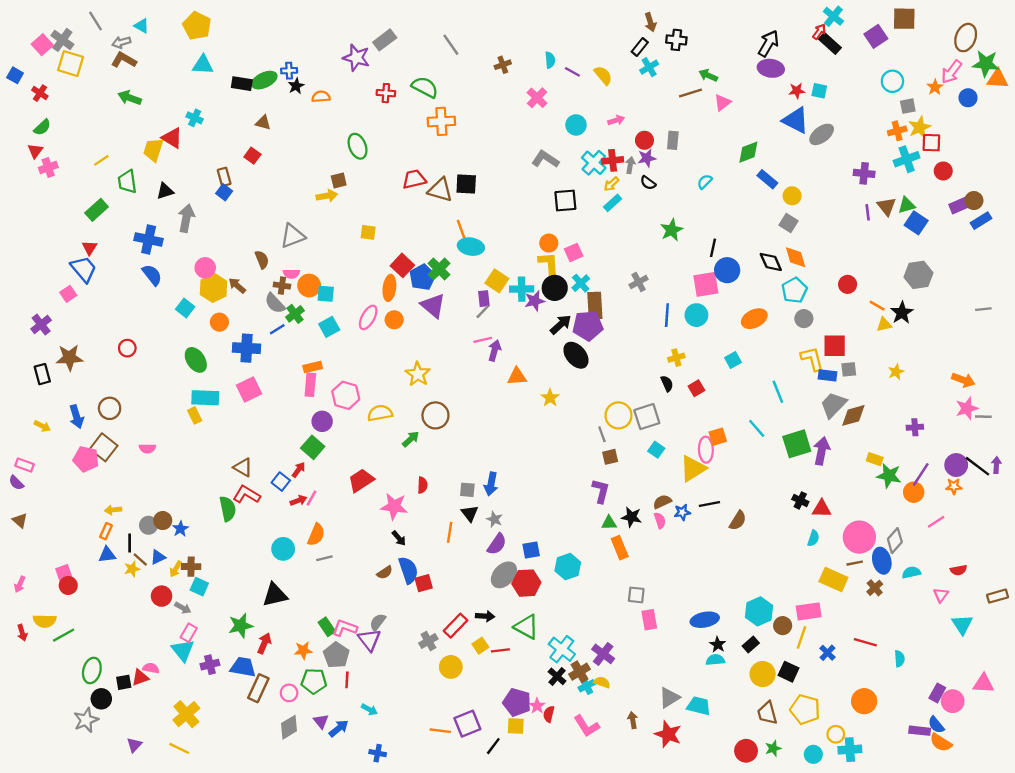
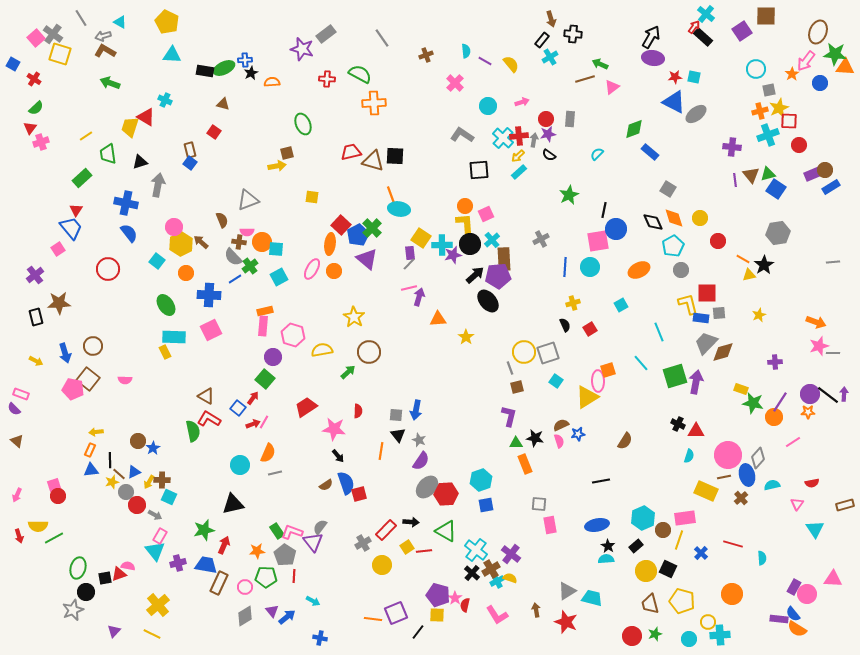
yellow circle: (792, 196) -> (700, 218), moved
red circle: (127, 348) -> (108, 269), moved, size x1.5
black line: (709, 504) -> (601, 481), moved
gray circle: (149, 525) -> (126, 492), moved
blue square: (531, 550) -> (486, 505), moved

